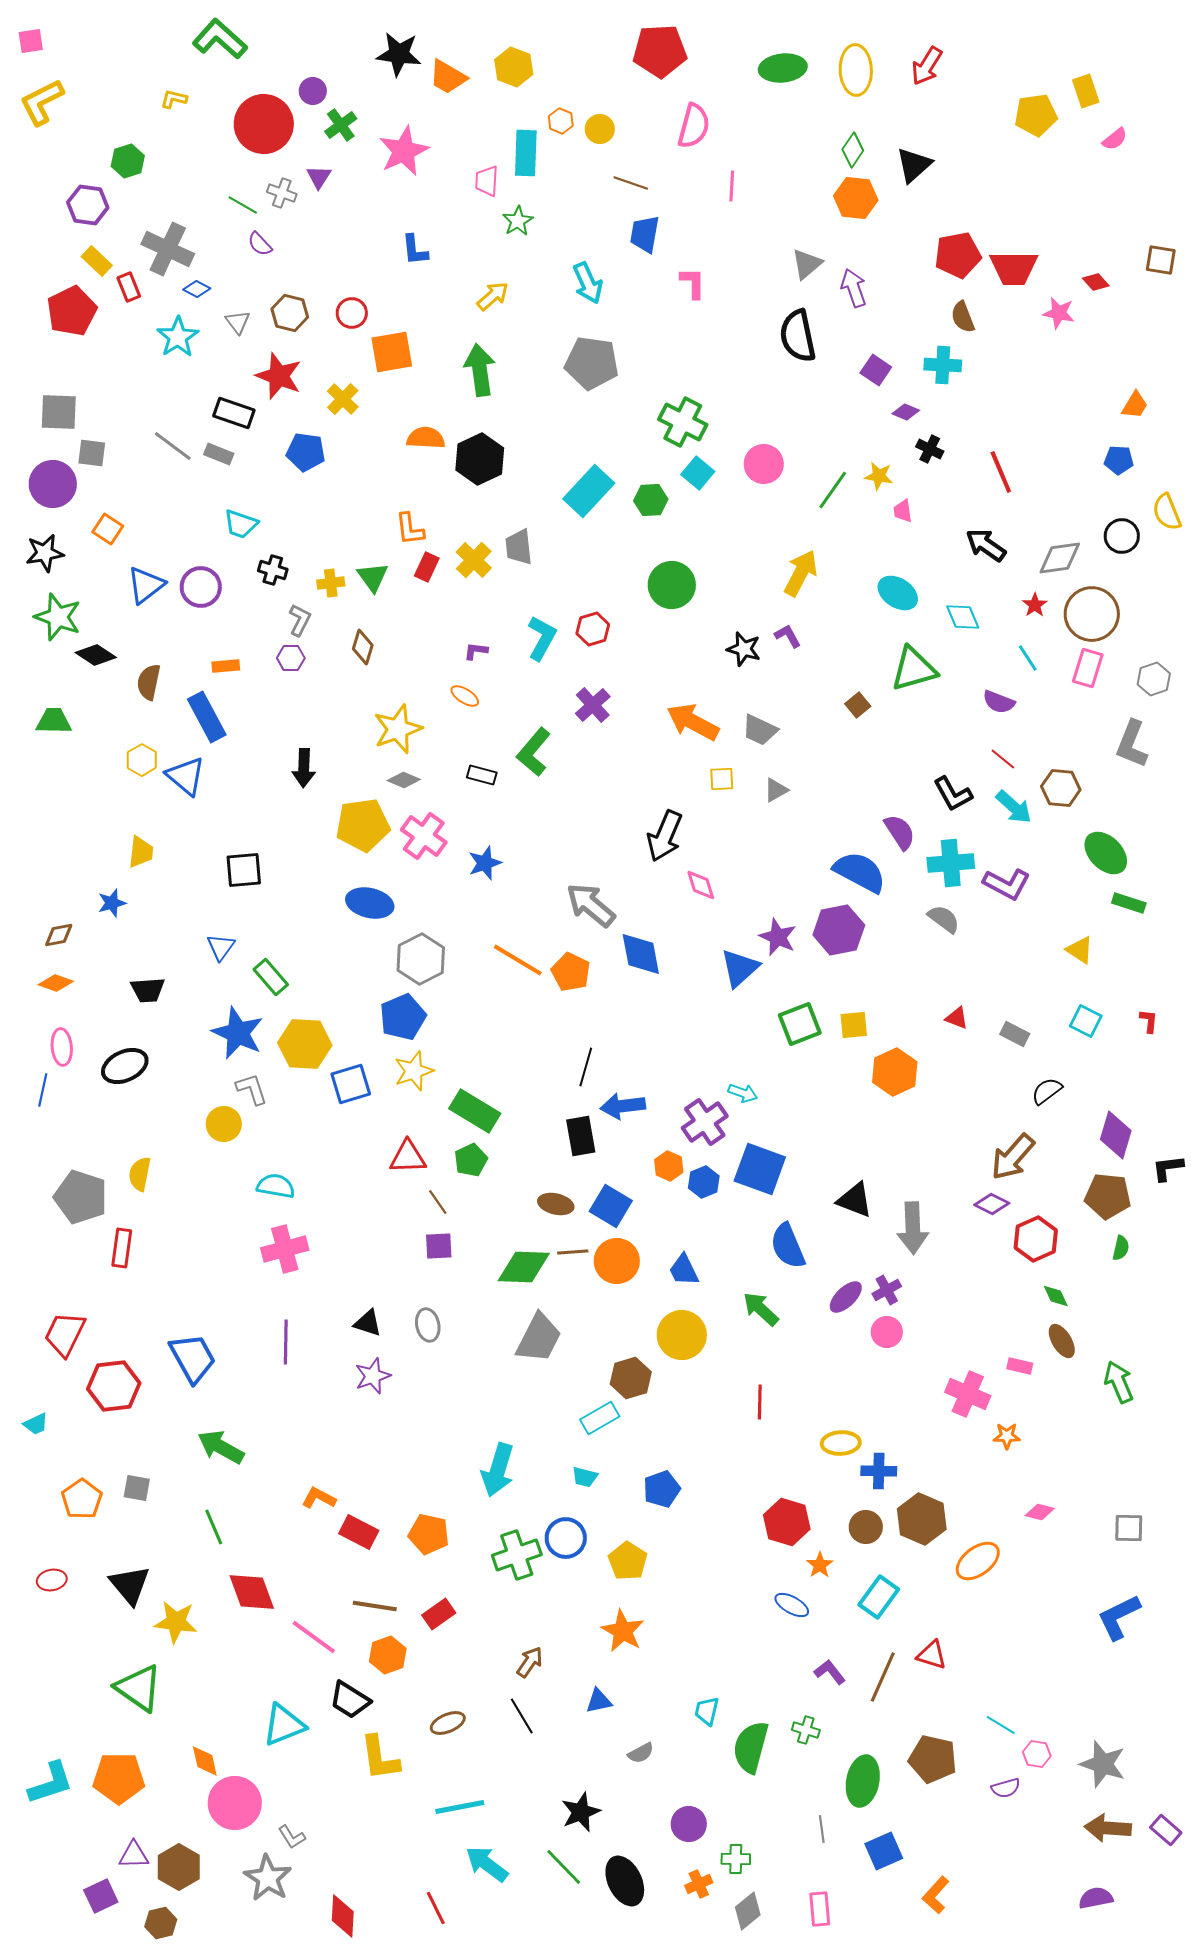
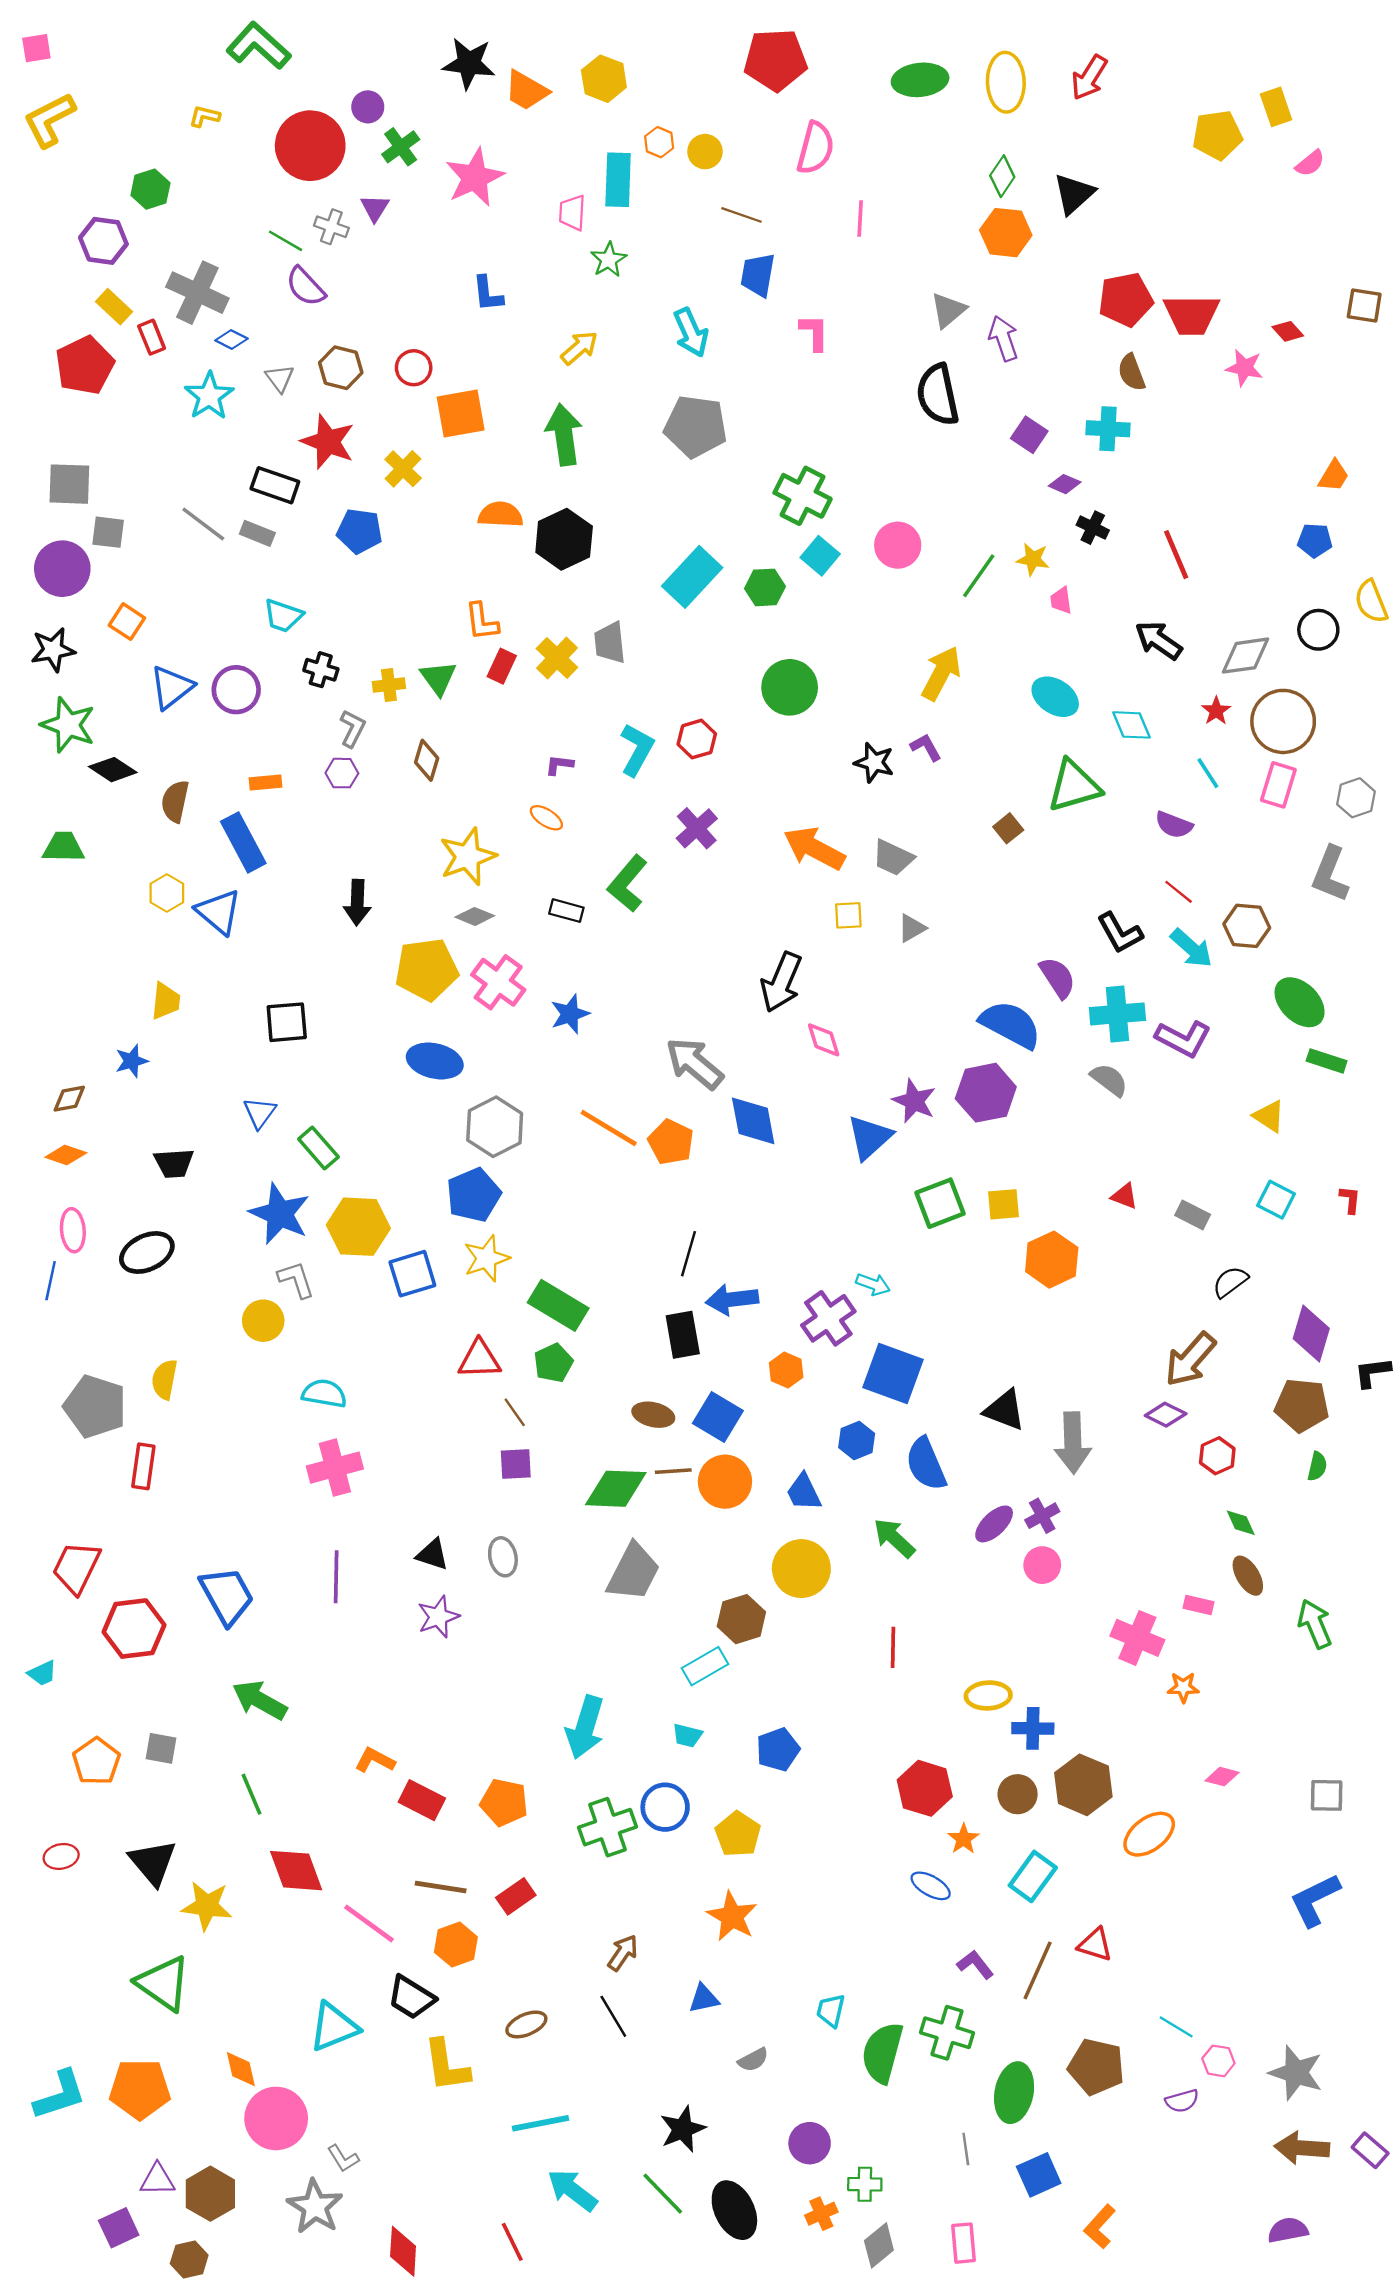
purple semicircle: (260, 244) -> (306, 287), size x1.4
blue hexagon: (704, 1182) -> (857, 1441), moved
red hexagon: (1036, 1239) -> (1217, 1456), size x0.7
green cross: (806, 1730) -> (947, 2033), size x1.6

